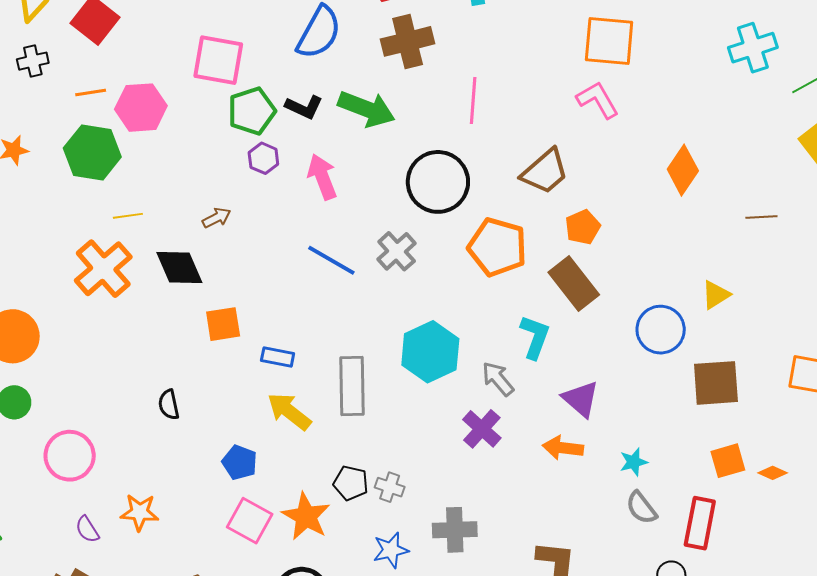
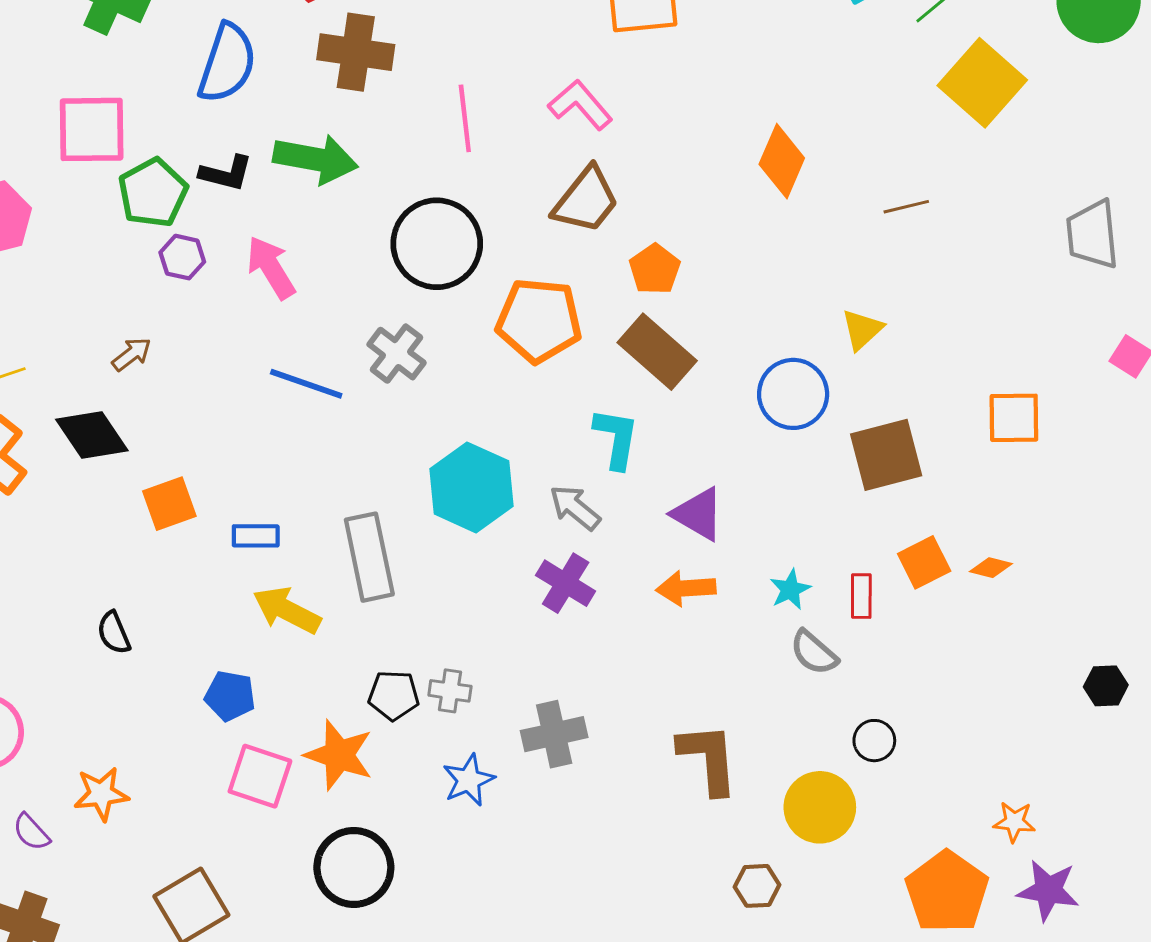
brown cross: (408, 41) -> (356, 52), turned 33
pink L-shape: (598, 100) -> (580, 105), moved
red rectangle: (700, 523) -> (861, 596), moved, size x0.6

